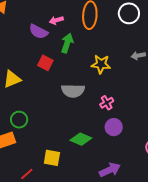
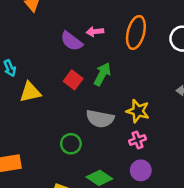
green arrow: (67, 43) -> (102, 74), moved
yellow star: (101, 64) -> (138, 111), moved
green circle: (19, 120) -> (71, 144), moved

